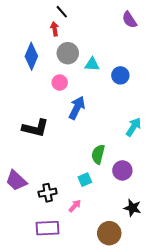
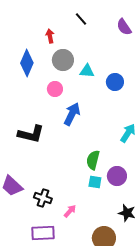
black line: (62, 12) -> (81, 19), moved
cyan square: (85, 180) -> (95, 182), moved, turned 32
black cross: (48, 193) -> (43, 198), turned 30

